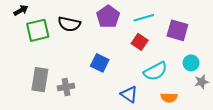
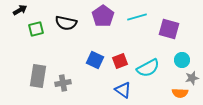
green square: (38, 30) -> (36, 29), size x0.7
red square: (140, 42) -> (120, 61), moved, turned 35
orange semicircle: (169, 98) -> (180, 93), moved

